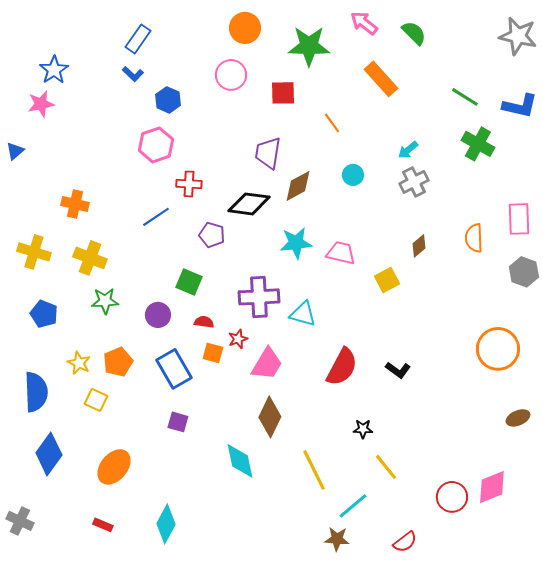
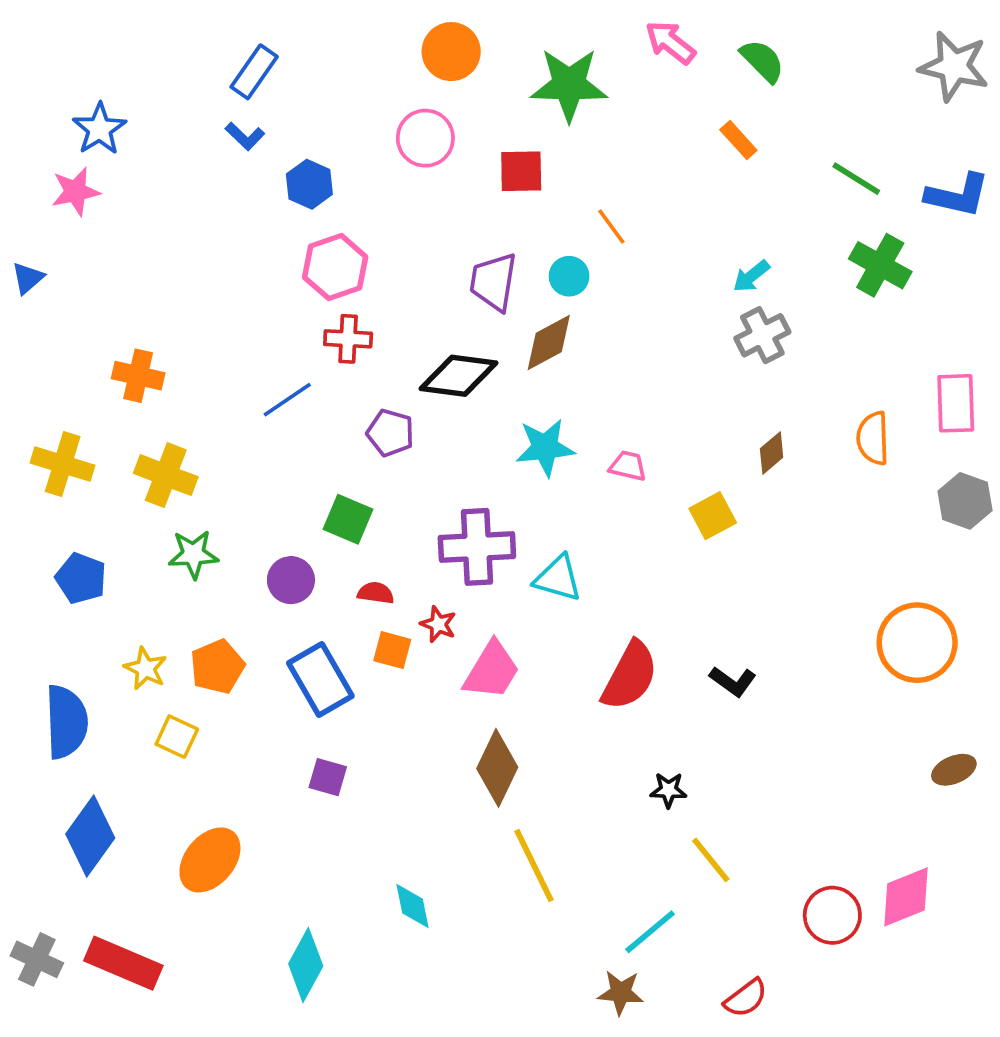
orange rectangle: (381, 79) -> (738, 140), moved, size x0.6
pink hexagon: (156, 145) -> (335, 267), moved
cyan circle: (353, 175) -> (569, 276), moved
pink trapezoid: (341, 253) -> (628, 466), size x0.7
red star: (238, 339) -> (438, 624), turned -30
cyan diamond: (240, 461) -> (412, 906), moved, size x0.7
yellow line: (314, 470) -> (534, 866), moved
red rectangle: (103, 525) -> (123, 963), moved, size x2.0

